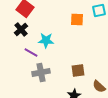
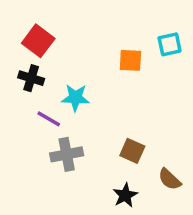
black cross: (21, 29) -> (31, 78), turned -32
brown square: (78, 70) -> (132, 151), turned 32

